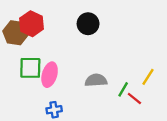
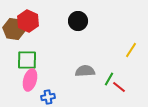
pink ellipse: (50, 75) -> (30, 80), moved
yellow line: (148, 77) -> (131, 50), moved

